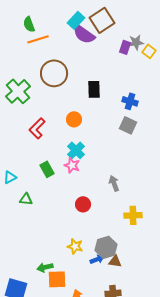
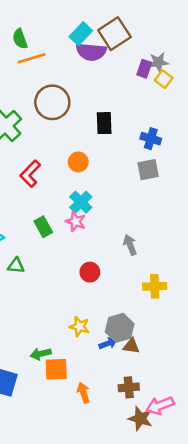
purple semicircle: (84, 34) -> (91, 52), turned -30
yellow square: (149, 51) -> (164, 79), moved
gray square: (128, 125) -> (148, 170), turned -36

